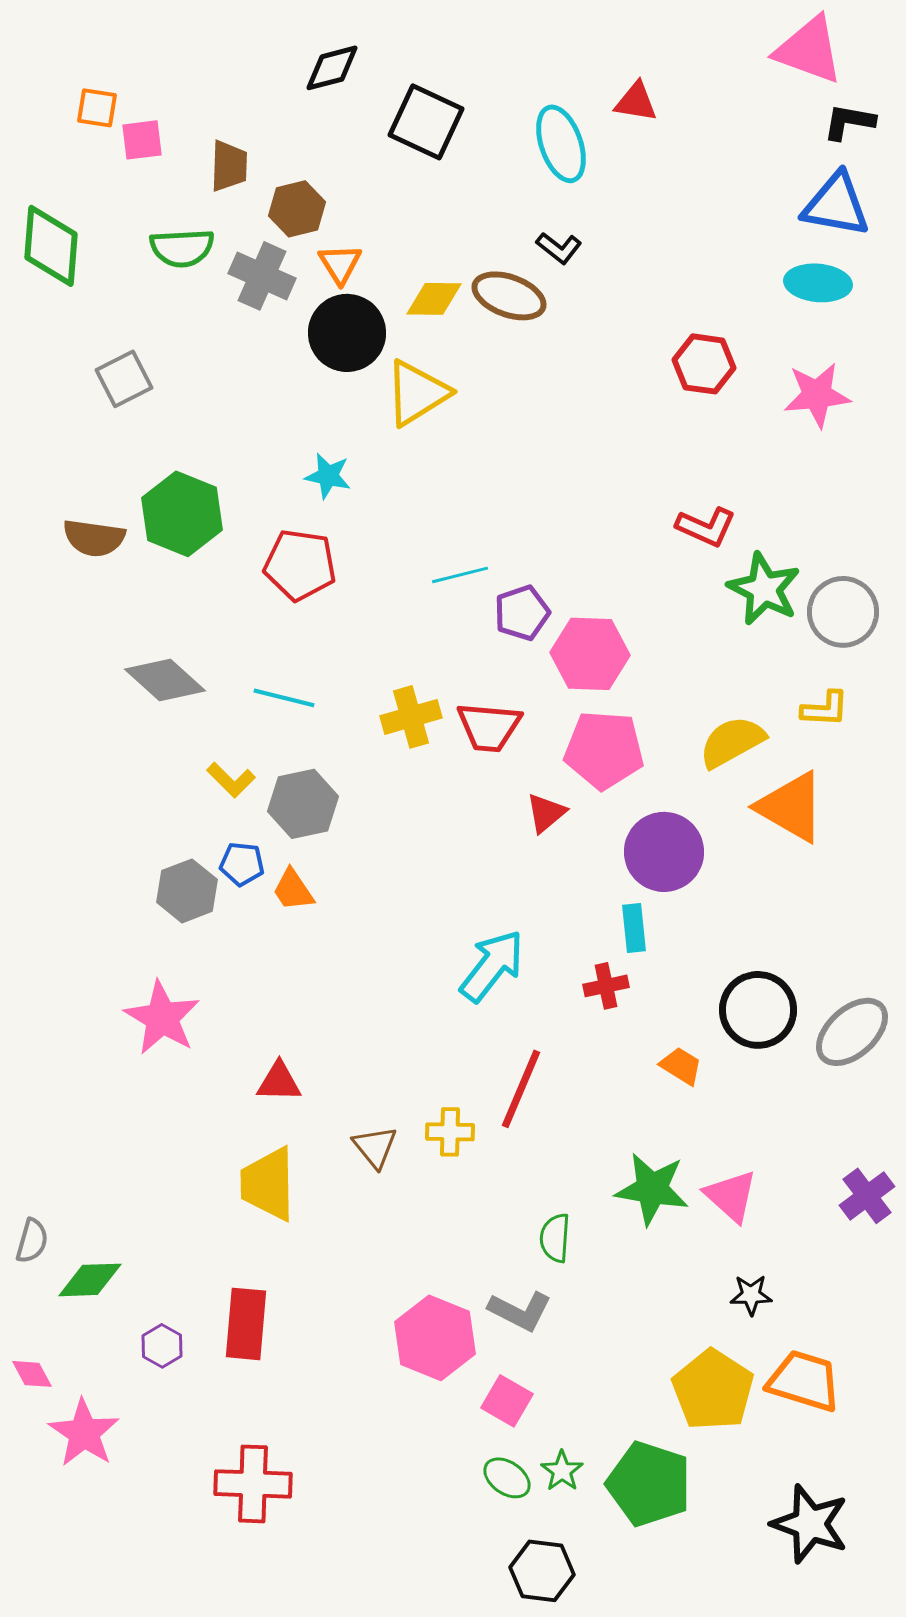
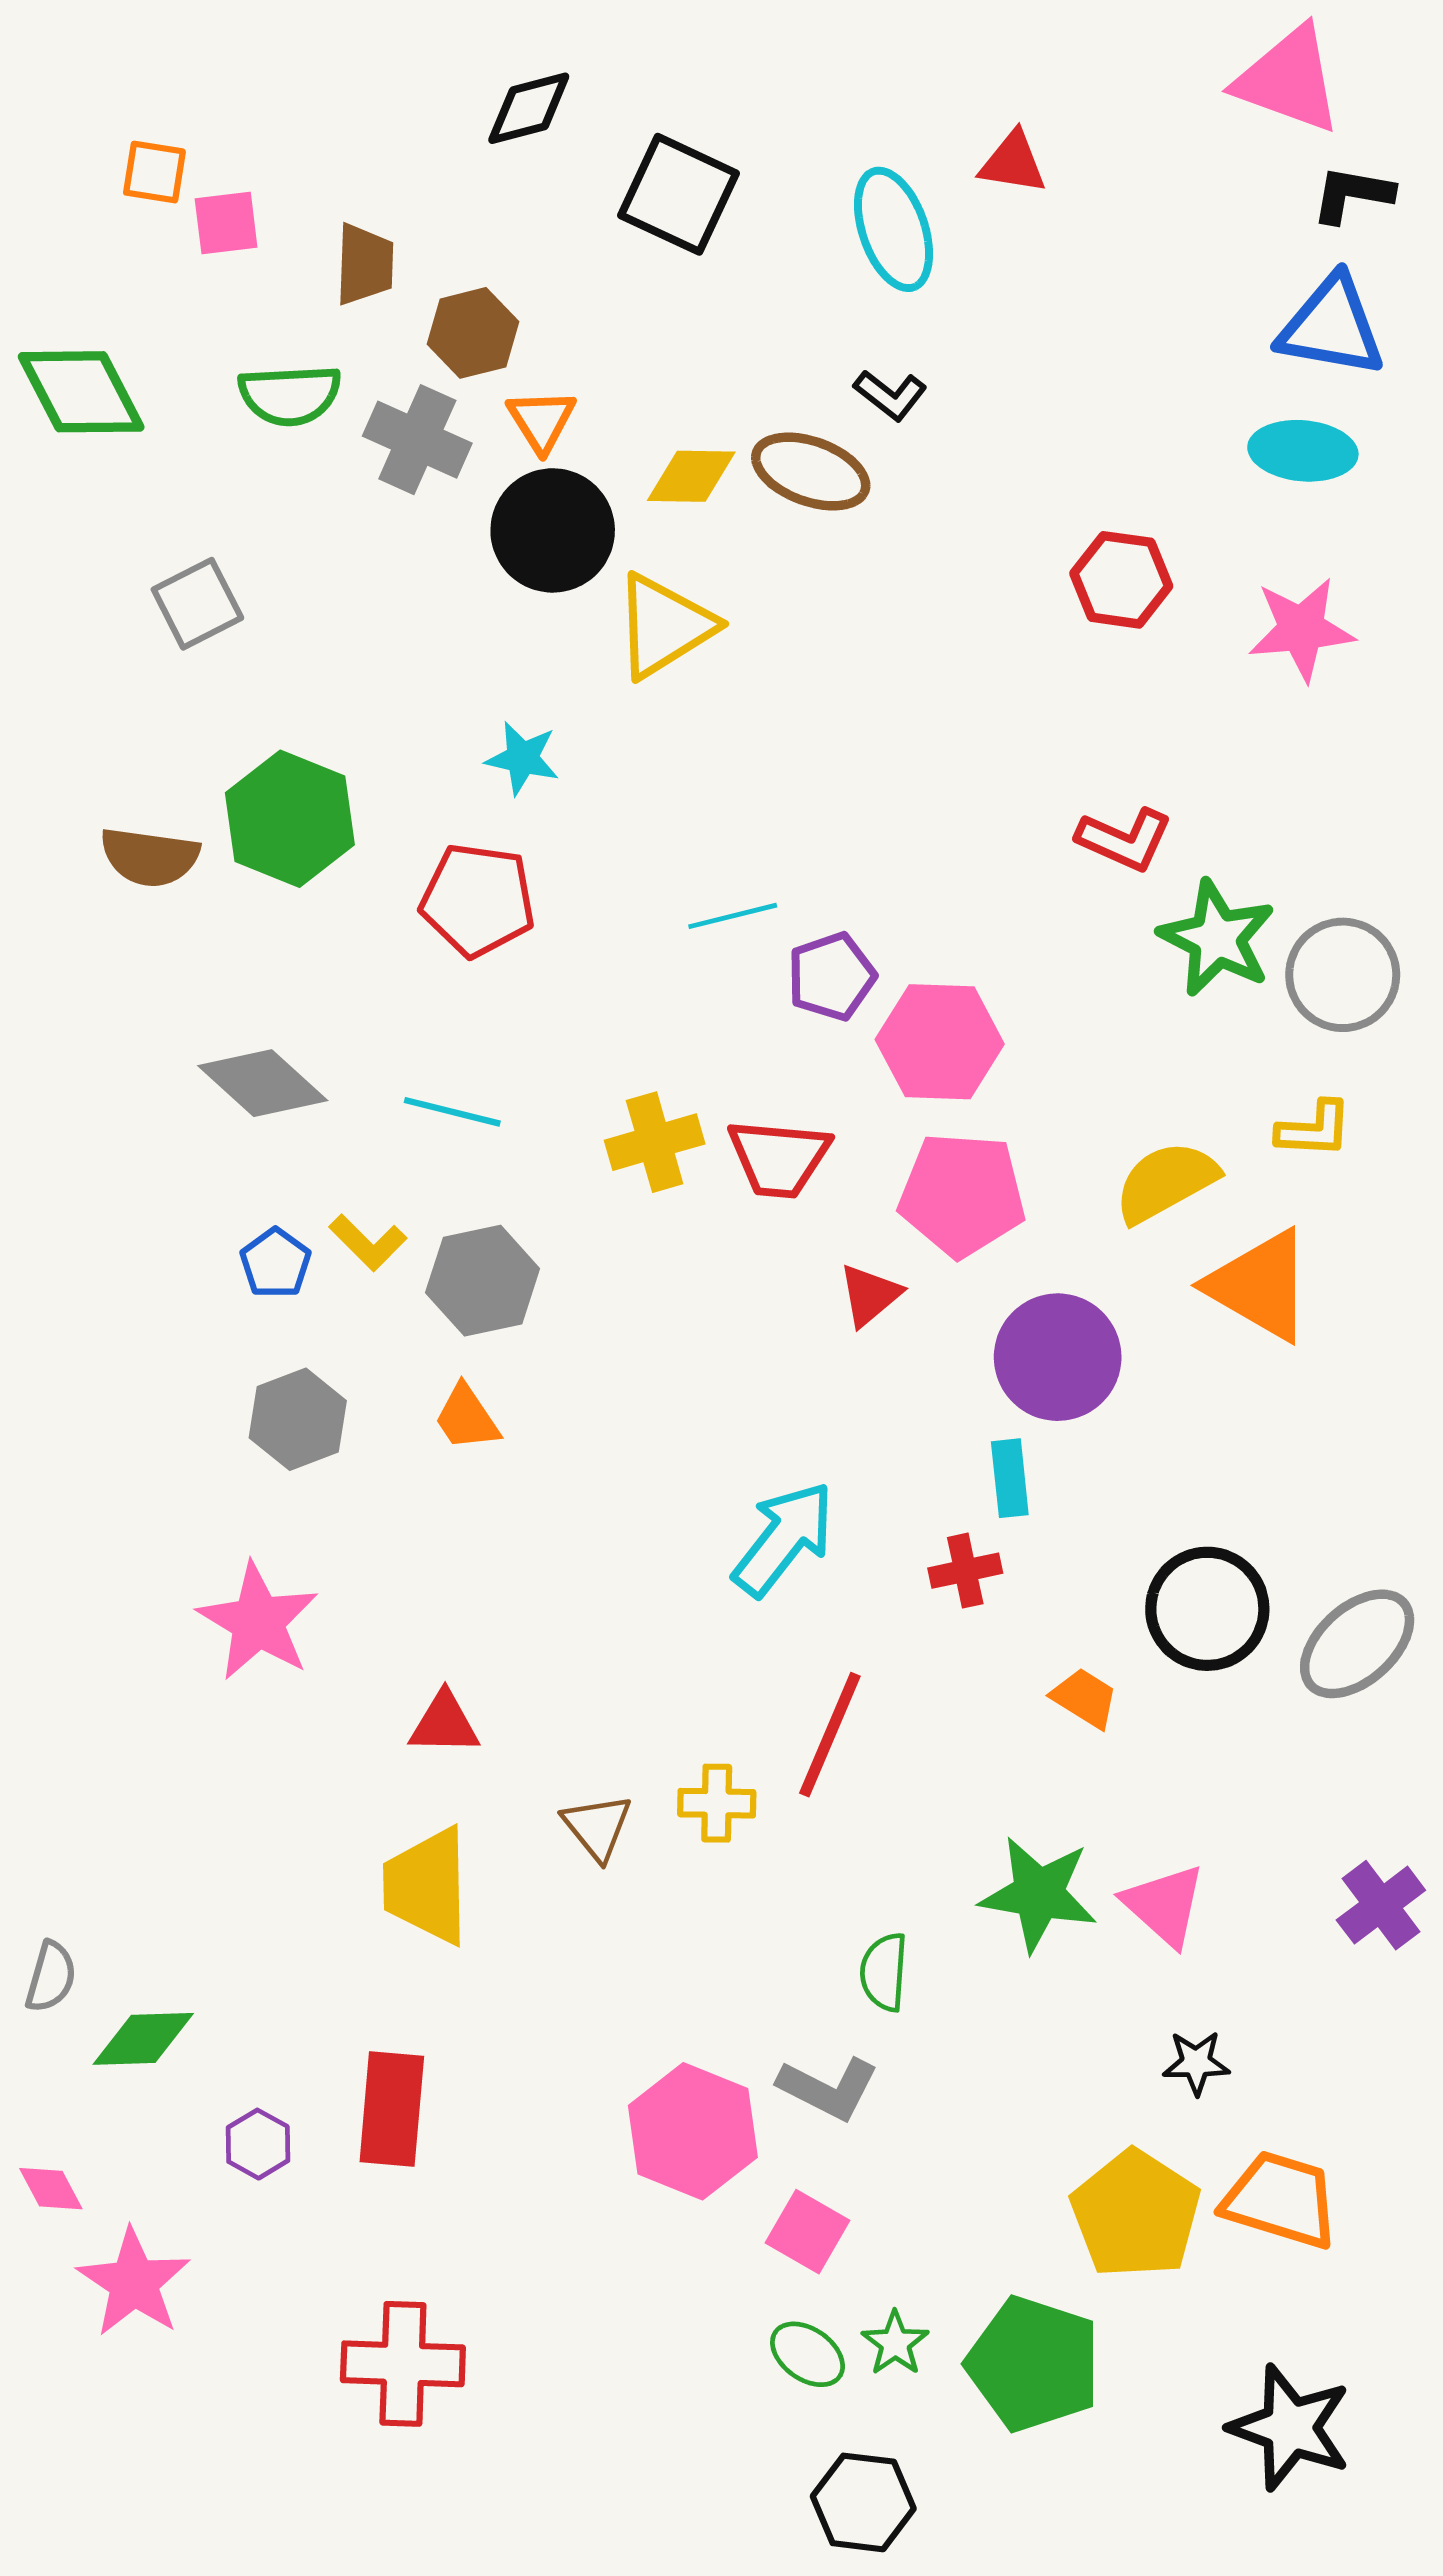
green diamond: (51, 246) -> (81, 392), turned -32
blue pentagon: (242, 864) -> (275, 1263), moved, turned 30

